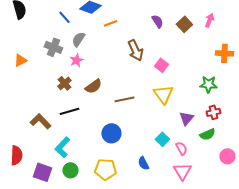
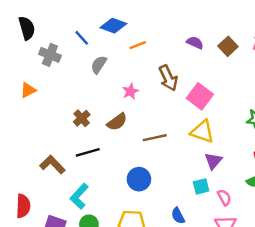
purple semicircle: (157, 21) -> (195, 43), turned -32
gray cross: (53, 47) -> (50, 55), moved
pink star: (76, 60) -> (130, 91), moved
pink square: (161, 65) -> (200, 96), size x1.5
yellow triangle: (163, 94) -> (202, 132), turned -35
purple triangle: (186, 118) -> (213, 161), moved
cyan square: (162, 139) -> (201, 186), turned 32

